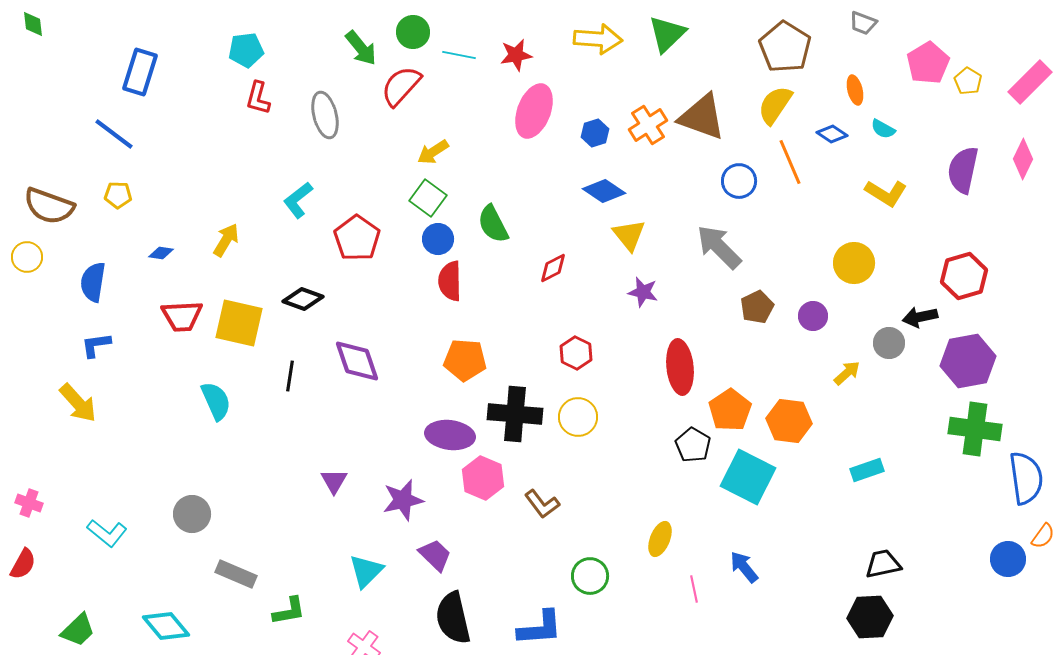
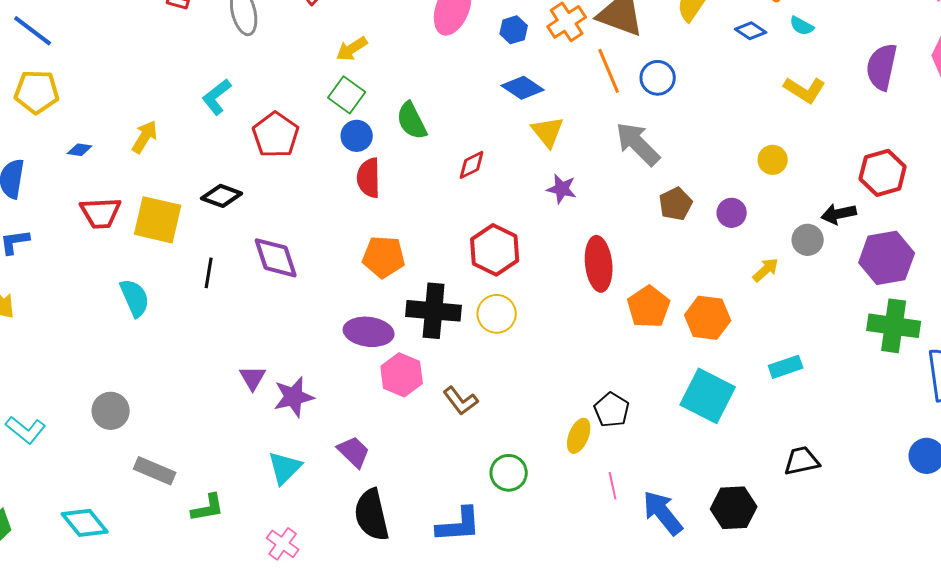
orange line: (790, 162) -> (609, 71), moved
yellow pentagon: (118, 195) -> (37, 92), size x1.6
yellow circle: (854, 263) -> (773, 160), size x0.7
red hexagon: (576, 353) -> (495, 250), size x1.5
black pentagon: (693, 445) -> (612, 410), moved
cyan square: (748, 477) -> (708, 396), moved
purple star: (403, 500) -> (294, 397), moved
blue arrow: (744, 567) -> (663, 513), moved, size x1.4
black hexagon: (870, 617) -> (734, 508), moved

